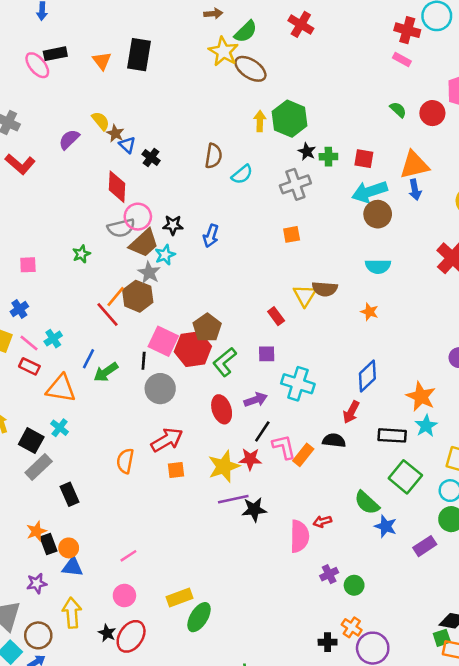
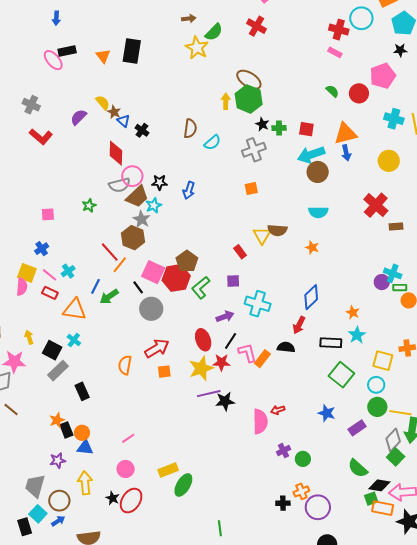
brown ellipse: (250, 69) -> (249, 80), moved
orange line: (116, 296) -> (120, 265), moved
black line: (144, 361) -> (138, 287), turned -40
orange star: (421, 396) -> (353, 312), size x0.6
red ellipse: (222, 409) -> (203, 340), moved
green semicircle: (367, 503) -> (358, 468), moved
orange cross: (352, 627) -> (301, 491), turned 35

